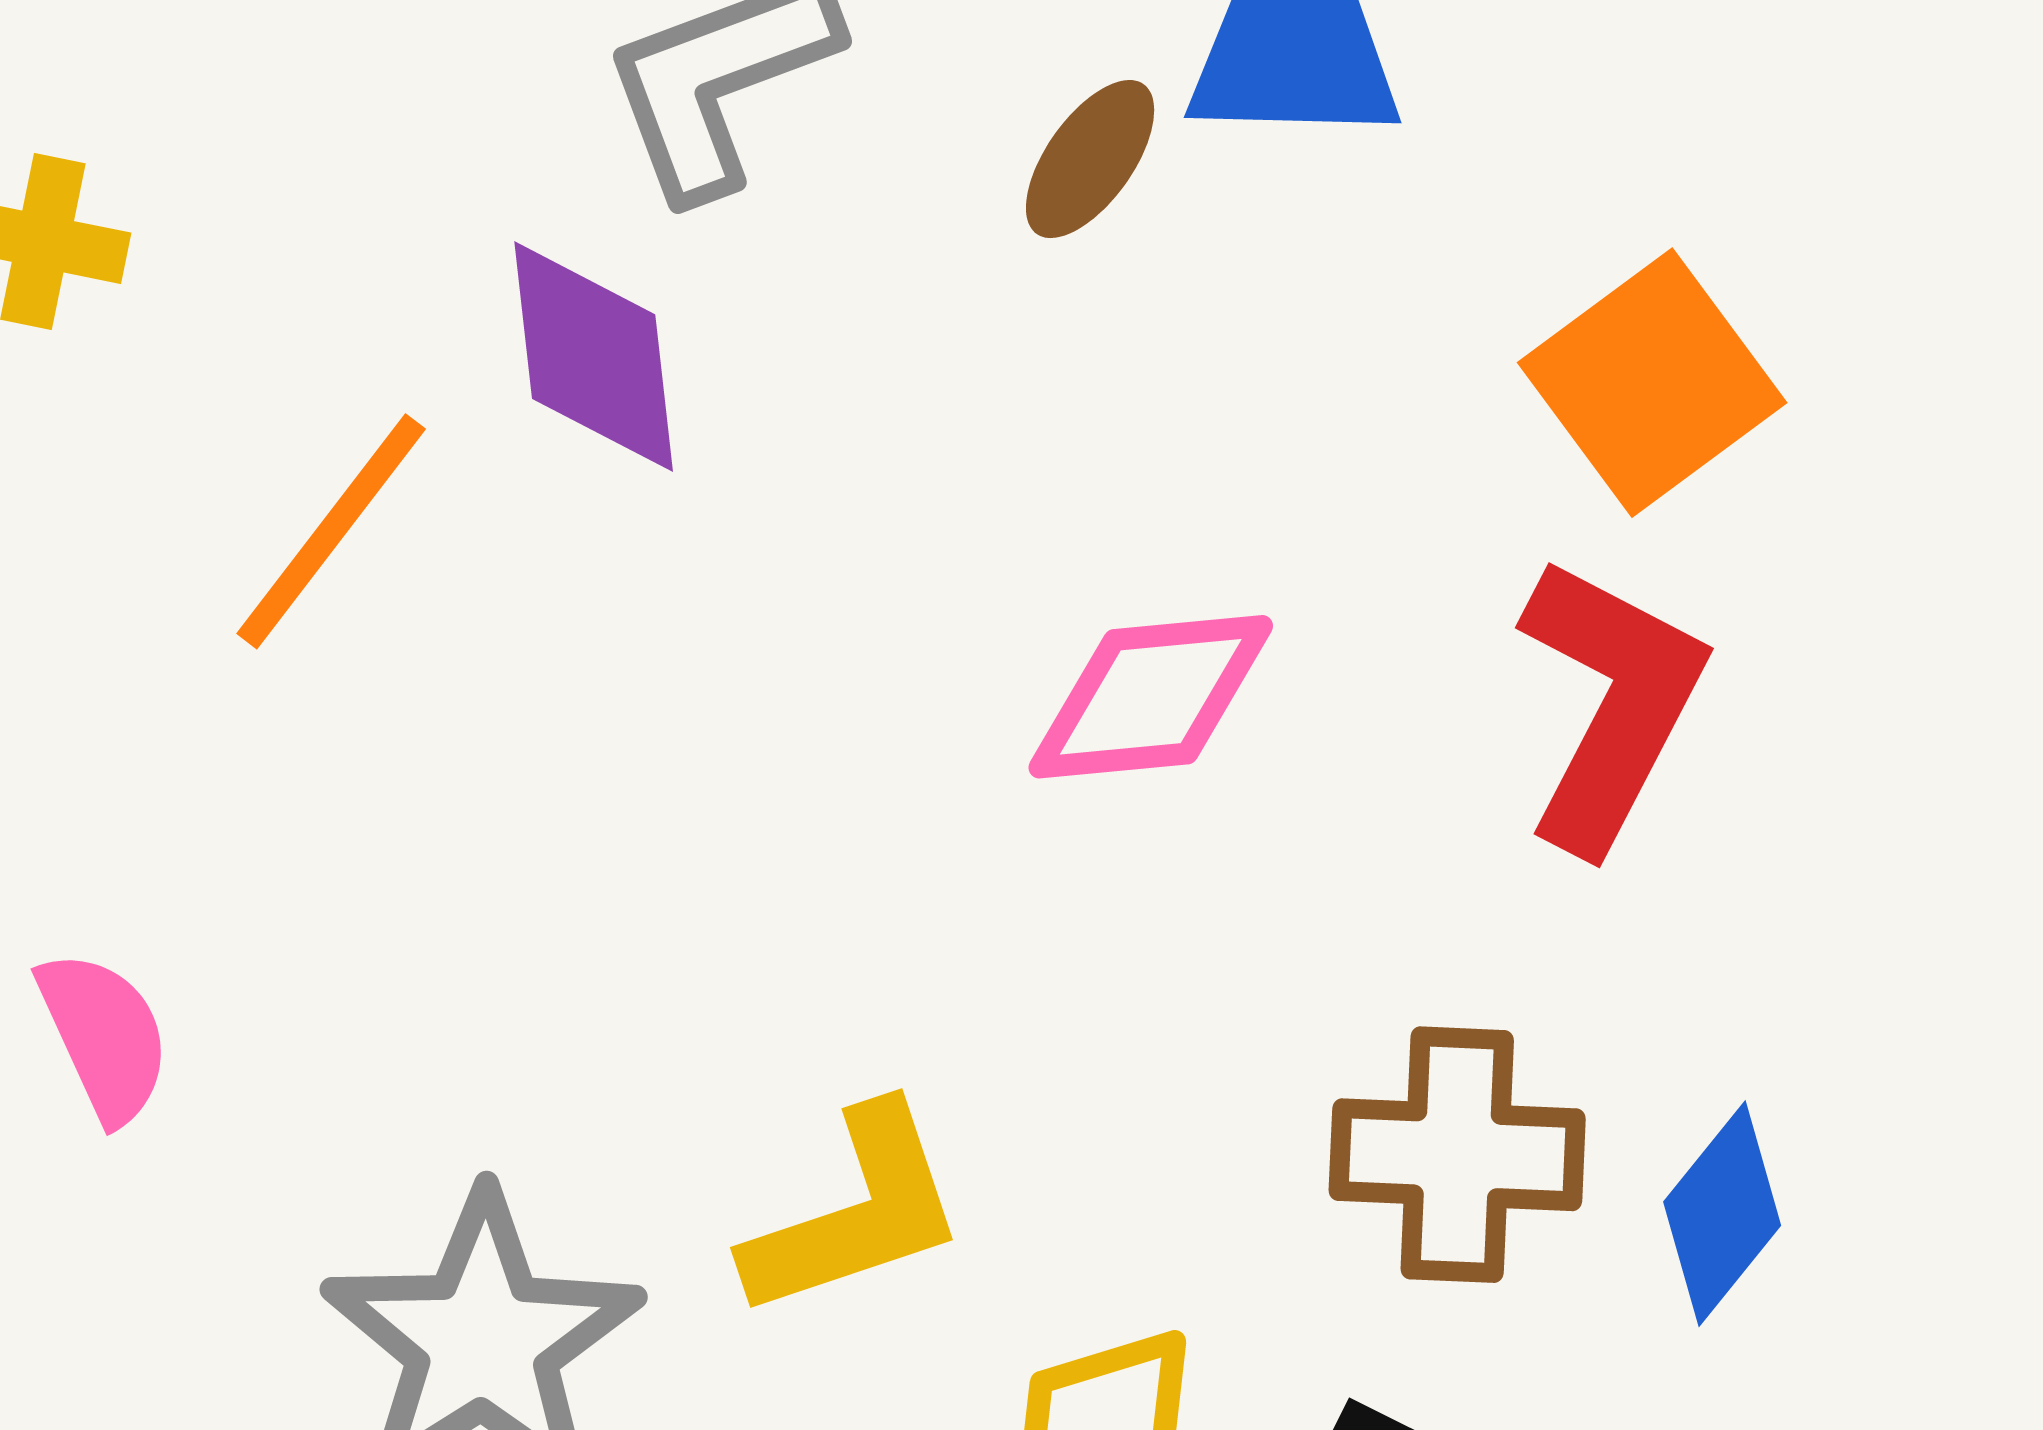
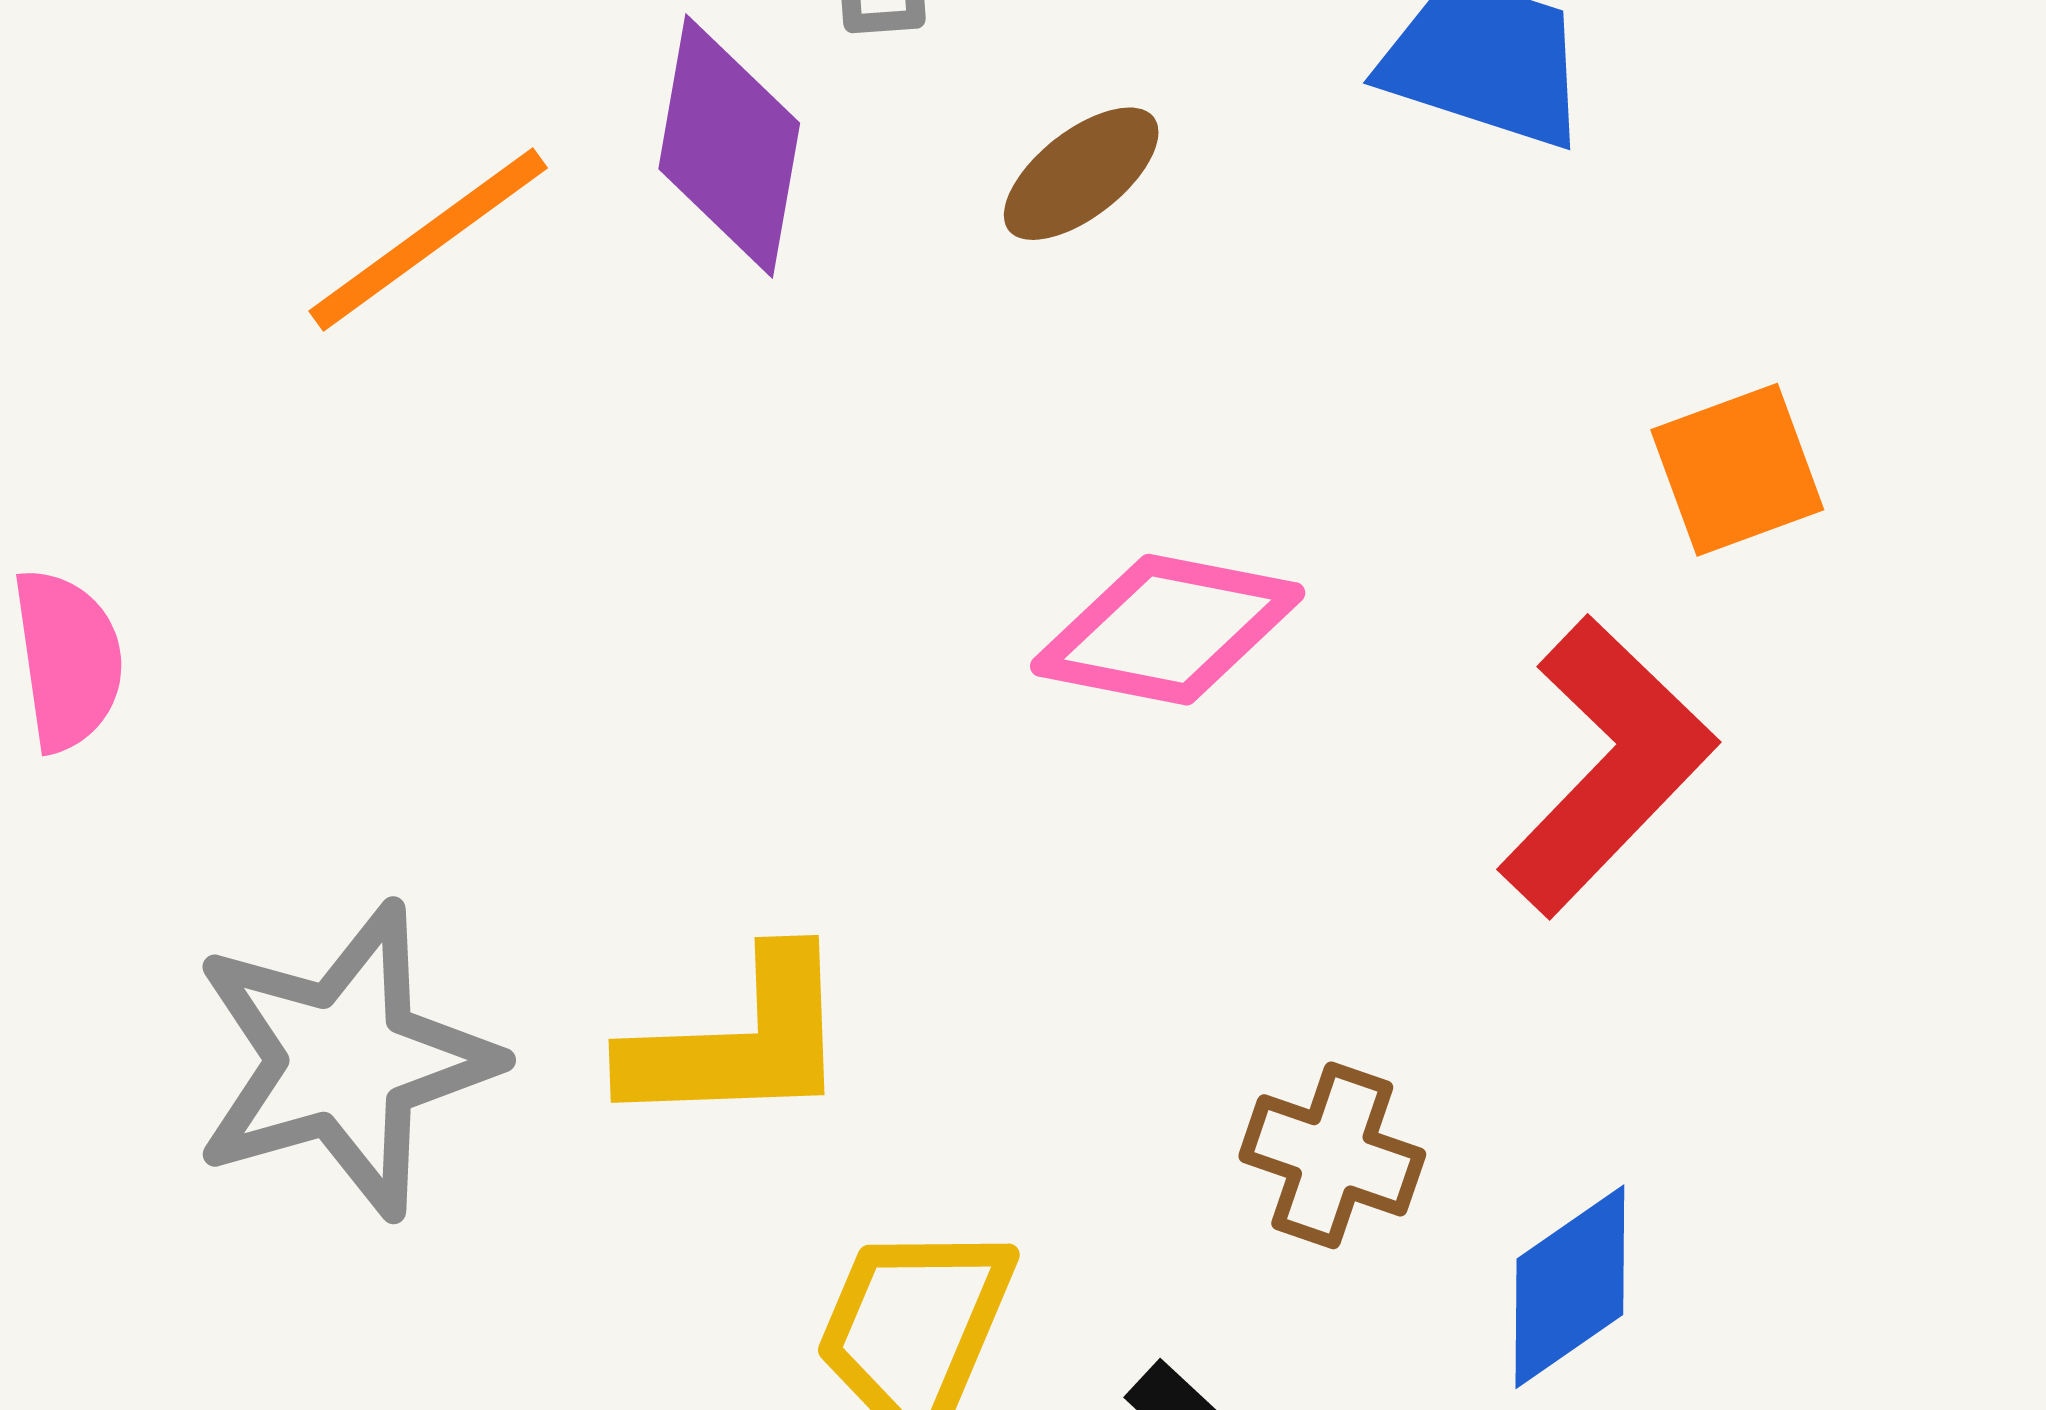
brown ellipse: (1090, 159) -> (1081, 174), moved
orange square: (1652, 383) -> (1737, 470), size x0.7
brown cross: (1457, 1155) -> (1332, 1155), size x0.7

